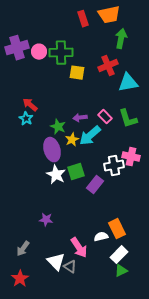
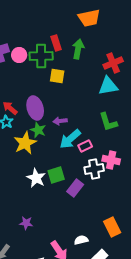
red rectangle: (83, 19) -> (56, 43), moved
green arrow: (121, 39) -> (78, 49), moved
red cross: (108, 66) -> (113, 63), moved
pink rectangle: (105, 117) -> (85, 146), moved, turned -72
yellow star: (72, 140) -> (25, 143), moved, size x1.6
purple ellipse: (52, 150) -> (35, 108), moved
orange rectangle: (117, 229) -> (112, 227), moved

